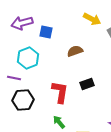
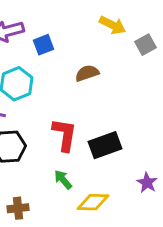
blue square: (46, 32) -> (44, 45), turned -32
black rectangle: (87, 84) -> (105, 145), moved, size x1.5

